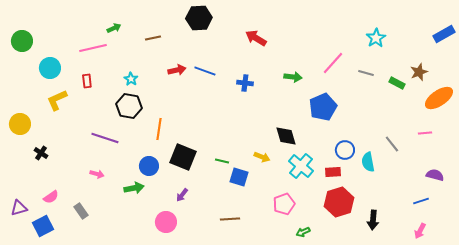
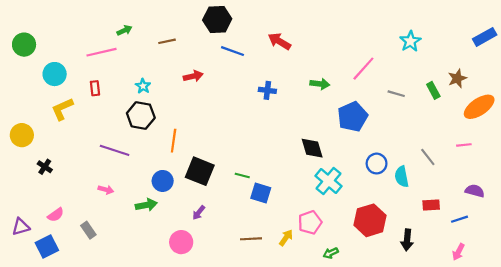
blue line: (205, 71) -> (232, 51), moved
gray line: (366, 73) -> (396, 94), moved
green rectangle: (397, 83) -> (433, 90), turned 35
yellow arrow: (262, 157) -> (286, 238), moved, turned -77
red rectangle: (333, 172) -> (431, 205), moved

